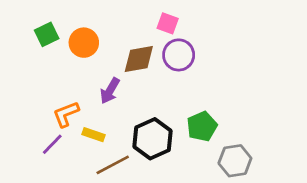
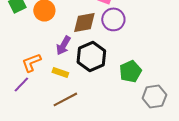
yellow rectangle: (93, 135) -> (60, 72), moved
black hexagon: (153, 139) -> (91, 56), moved

